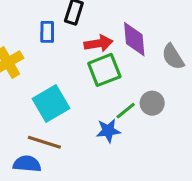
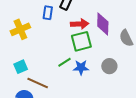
cyan square: (51, 103) -> (21, 67), moved, size x0.6
green line: (126, 111) -> (65, 62), moved
blue star: (108, 131) -> (81, 67), moved

